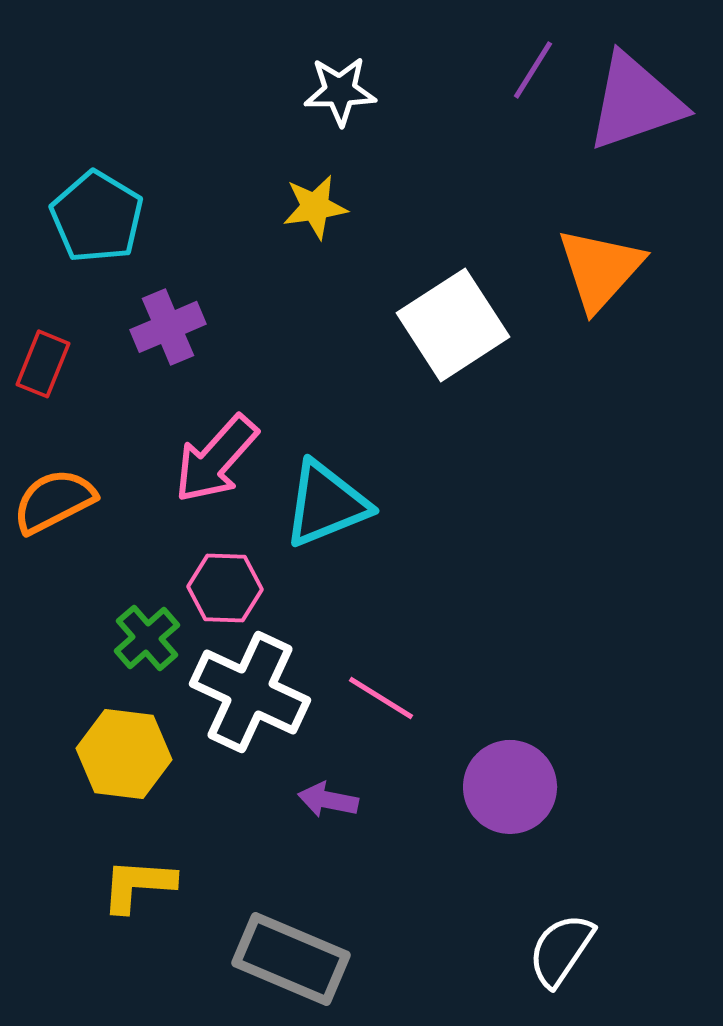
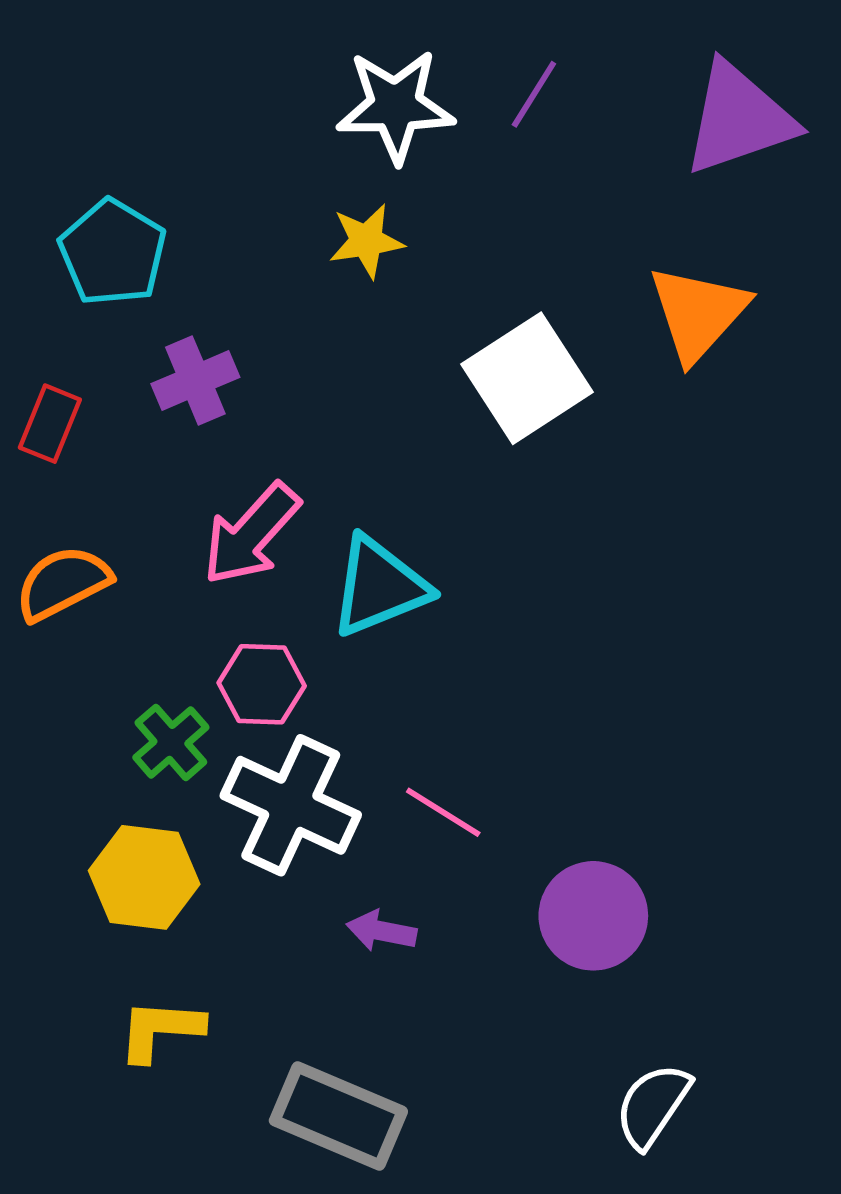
purple line: (533, 70) -> (534, 94), moved
white star: (340, 91) -> (395, 106), size x1.4

